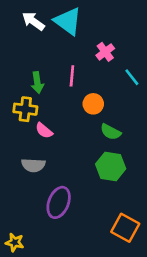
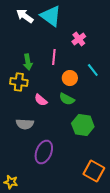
cyan line: (132, 77) -> (93, 70), moved
pink semicircle: (44, 130) -> (41, 100), moved
green semicircle: (111, 132) -> (67, 99), moved

